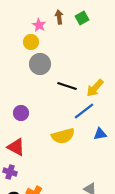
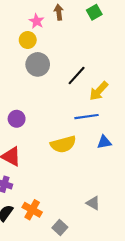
green square: (82, 18) -> (94, 12), moved
black line: (67, 86) -> (77, 75), moved, turned -66
blue line: (84, 111) -> (86, 117), turned 30

